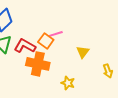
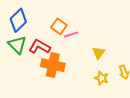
orange square: (46, 41) -> (59, 26), moved
yellow star: (68, 83) -> (102, 78), moved

